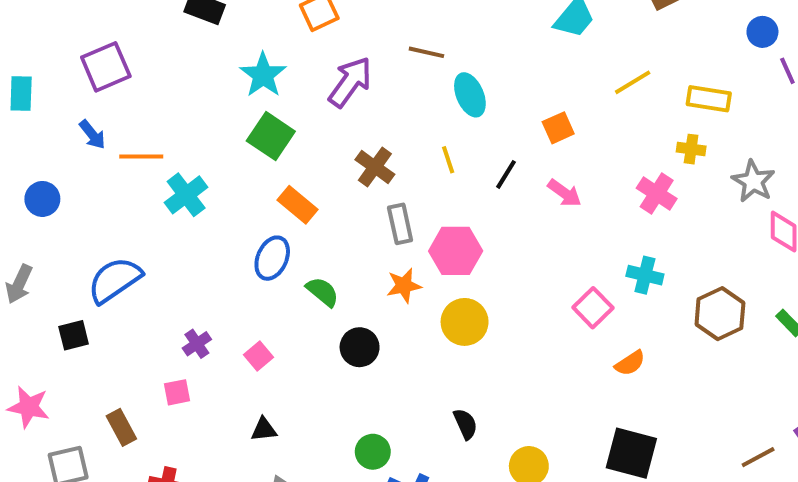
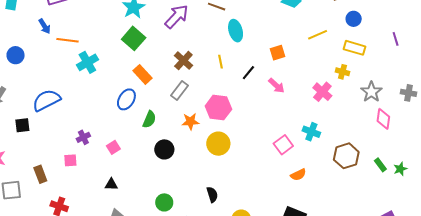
blue circle: (762, 32) -> (354, 19), moved
gray rectangle: (400, 224) -> (179, 90), moved, turned 42
green semicircle: (323, 292) -> (149, 119), turned 66

